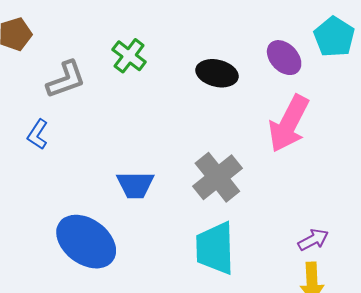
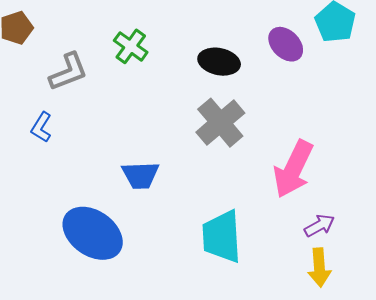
pink arrow: (289, 124) -> (293, 169), moved
gray cross: (217, 177) -> (220, 123), moved

